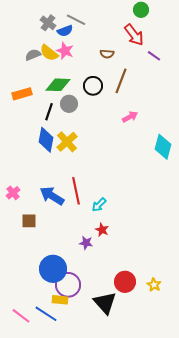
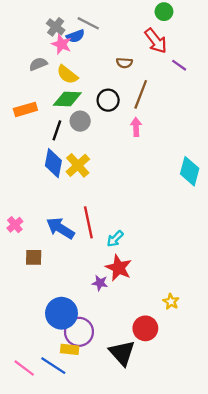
pink star: (65, 51) -> (61, 44), moved
yellow semicircle: (49, 53) -> (67, 75), moved
pink arrow: (130, 117) -> (136, 127), moved, turned -63
red star: (102, 230) -> (119, 268), size x1.6
yellow star: (154, 285) -> (171, 302), moved

